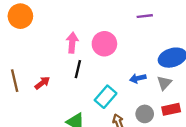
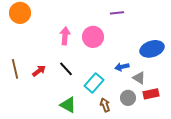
purple line: (145, 16) -> (117, 13), moved
black line: (78, 69) -> (66, 69), moved, turned -56
gray triangle: (164, 83) -> (139, 78), moved, turned -40

